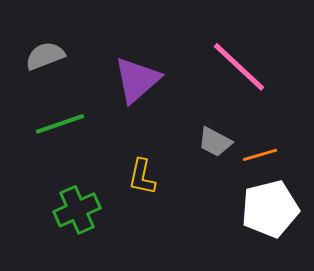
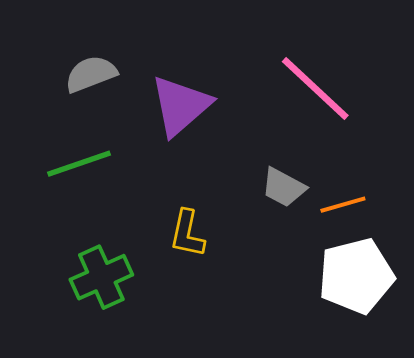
gray semicircle: (45, 56) -> (91, 74), moved

